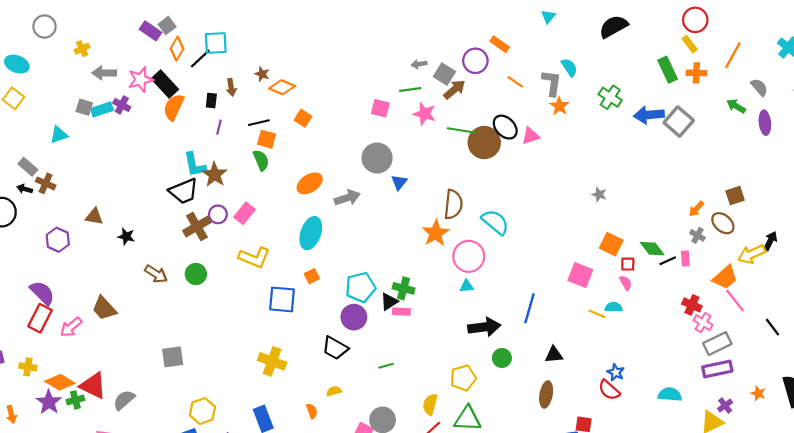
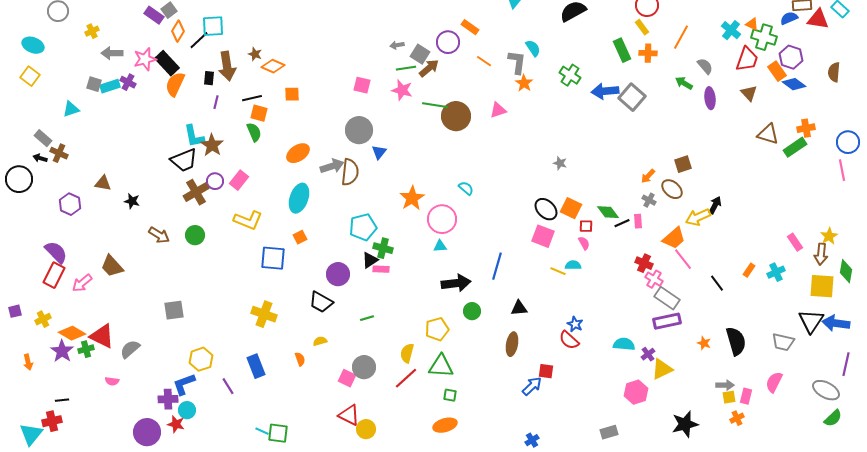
brown arrow: (231, 87) -> (227, 66), size x1.8
green line: (410, 89) -> (406, 68), moved
orange square: (303, 118) -> (292, 94), turned -35
black ellipse: (505, 127) -> (546, 209), moved
brown semicircle: (453, 204) -> (350, 172), moved
cyan semicircle: (495, 222) -> (466, 188), size x0.6
cyan pentagon: (360, 287) -> (363, 227), moved
gray rectangle: (717, 344) -> (667, 298), turned 60
yellow cross: (28, 367) -> (43, 319), turned -35
purple cross: (725, 405) -> (648, 354), moved

